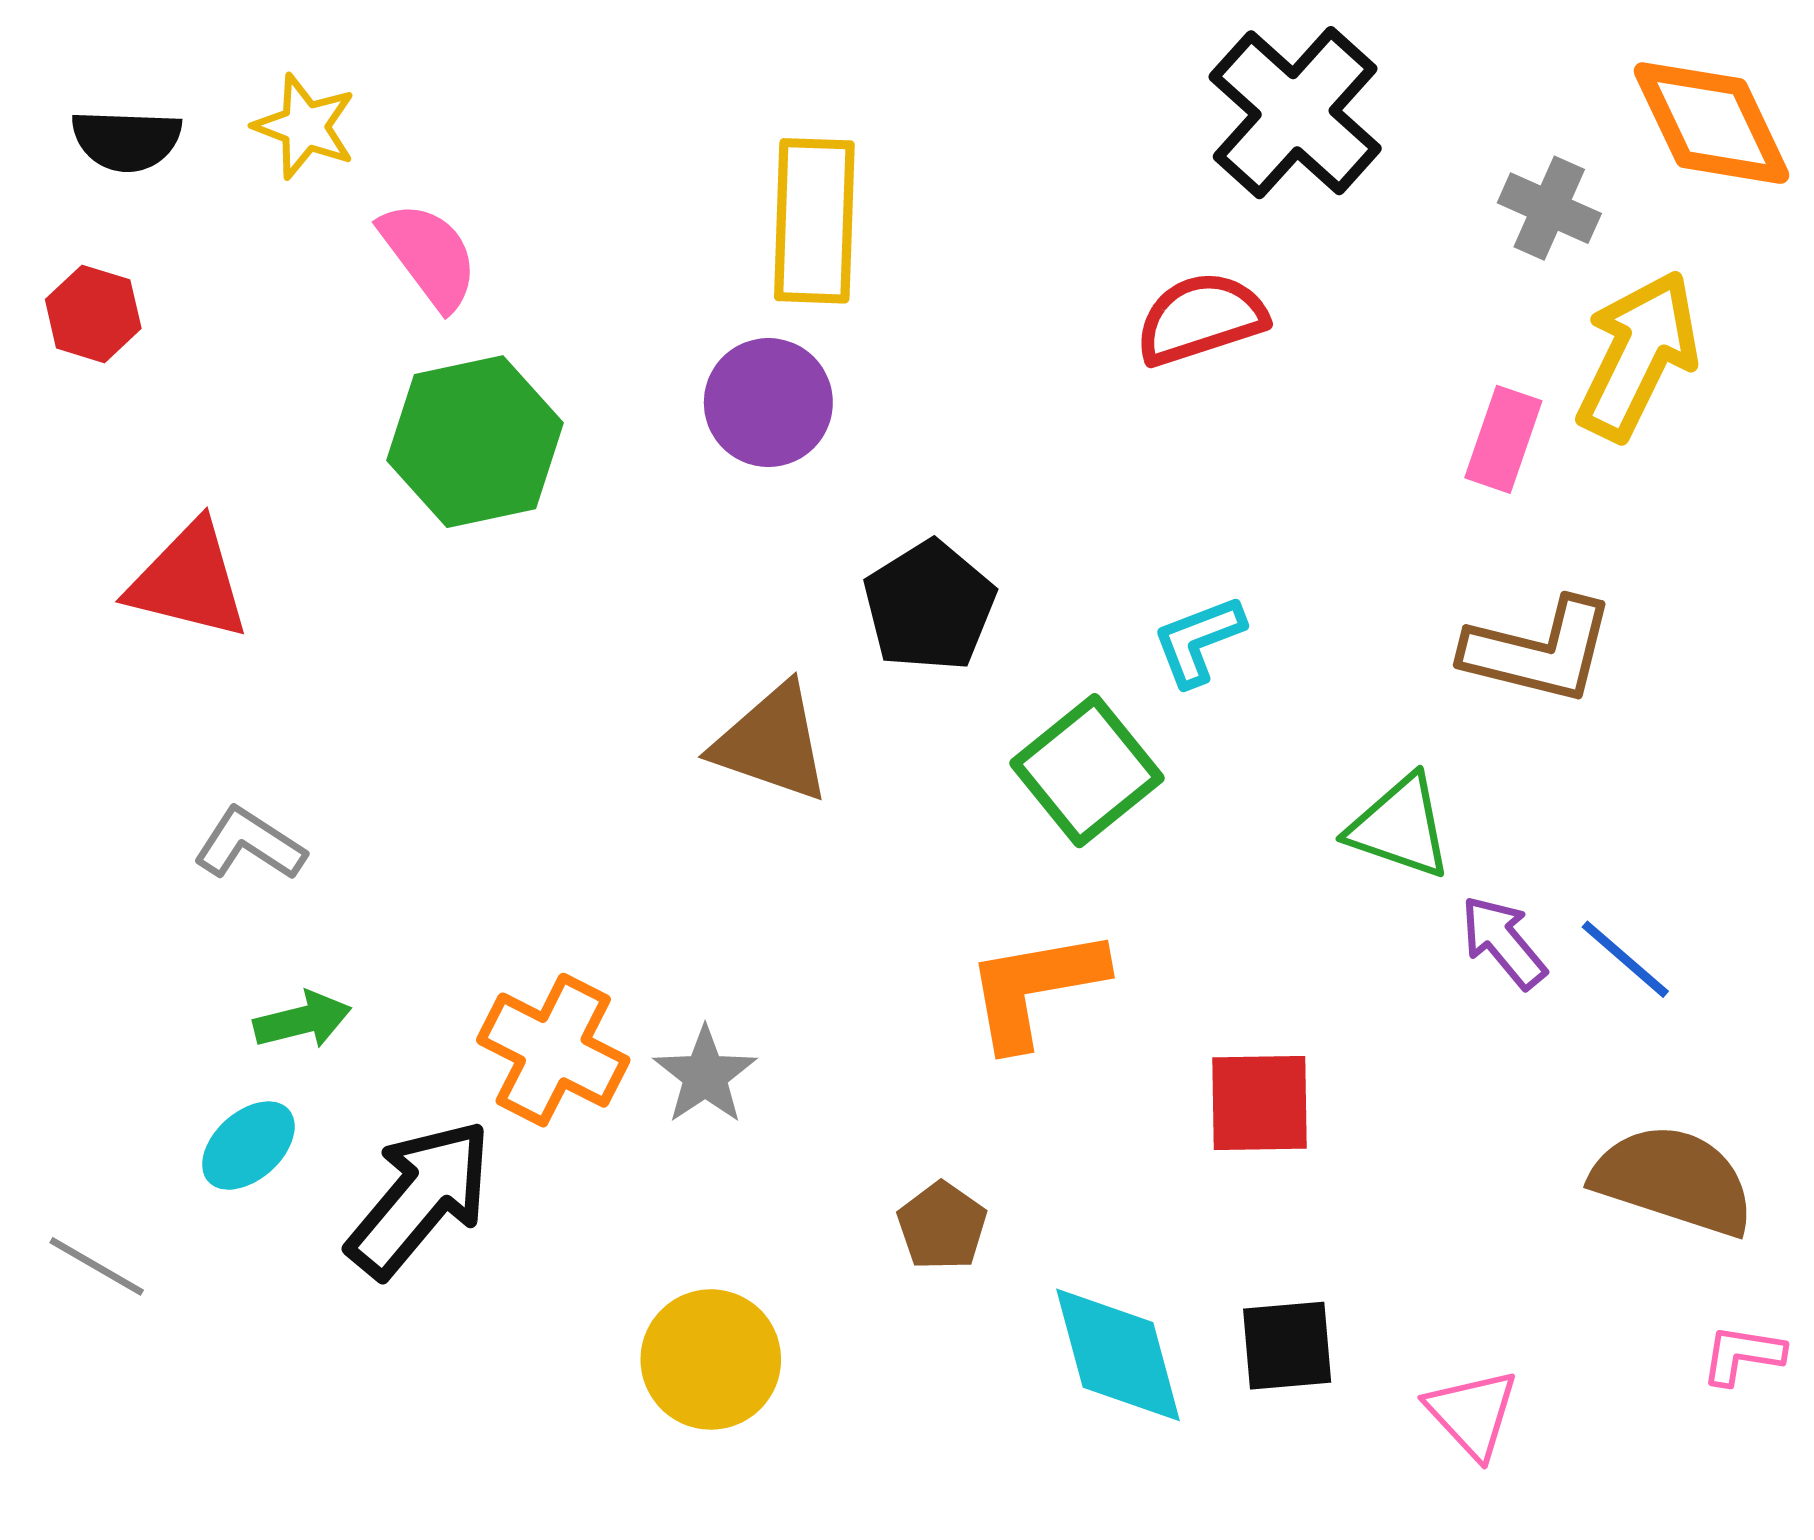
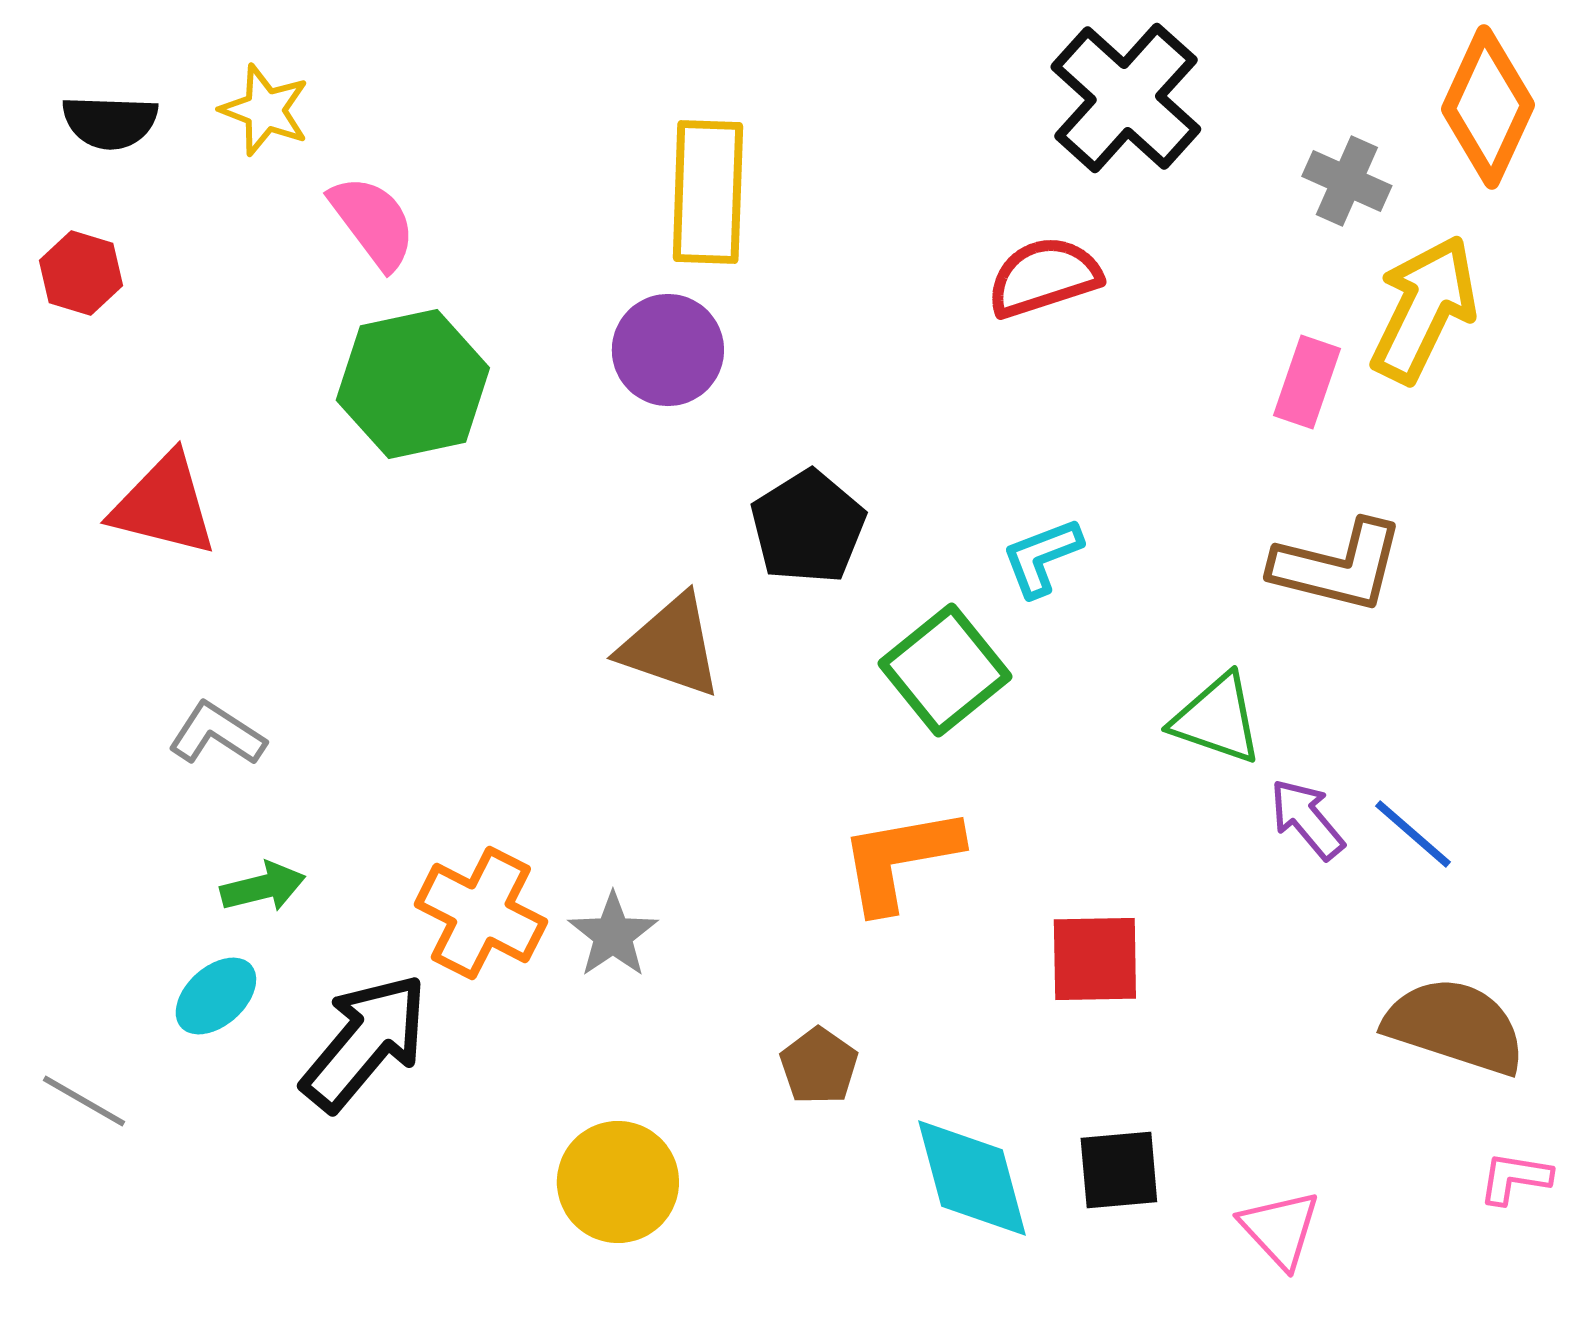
orange diamond: (1711, 123) -> (1488, 107), turned 50

